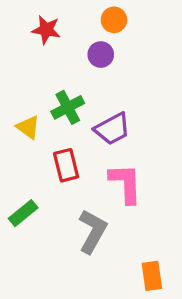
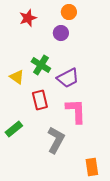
red star: (46, 30) -> (28, 18), turned -30
green cross: (68, 107) -> (41, 65), turned -30

